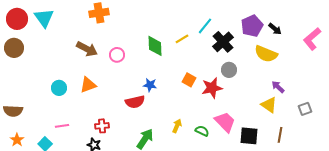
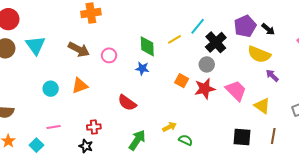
cyan triangle: (44, 18) -> (35, 45), moved
gray circle: (229, 70) -> (207, 64), moved
blue star: (150, 85) -> (142, 69), moved
purple arrow: (278, 87) -> (272, 76), moved
red semicircle: (135, 102) -> (127, 103), turned 48
pink trapezoid: (225, 122) -> (236, 91), moved
yellow arrow: (177, 126) -> (169, 127), turned 40
green semicircle: (202, 131) -> (186, 140), moved

